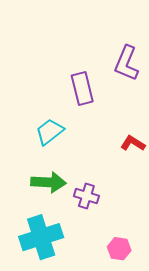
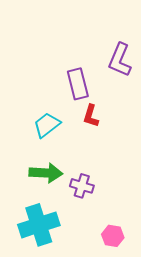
red L-shape: (133, 143) -> (91, 116), moved, turned -105

